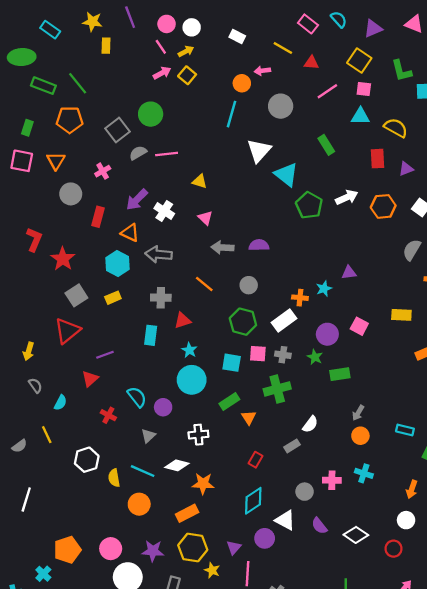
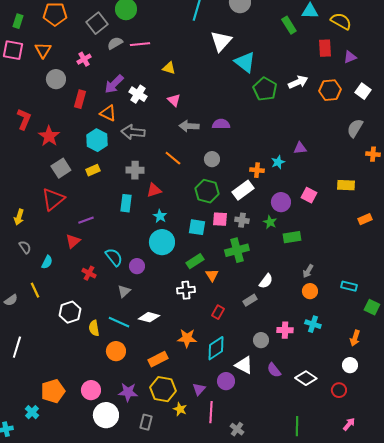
green rectangle: (326, 145) -> (289, 25), moved
white cross: (198, 435) -> (186, 290), moved
orange star: (203, 484) -> (187, 338), moved

